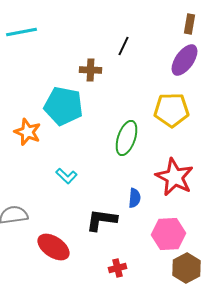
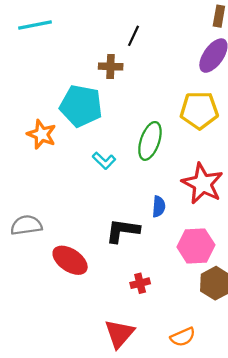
black line: (124, 46) -> (134, 36), moved
cyan L-shape: (66, 176) -> (104, 161), moved

